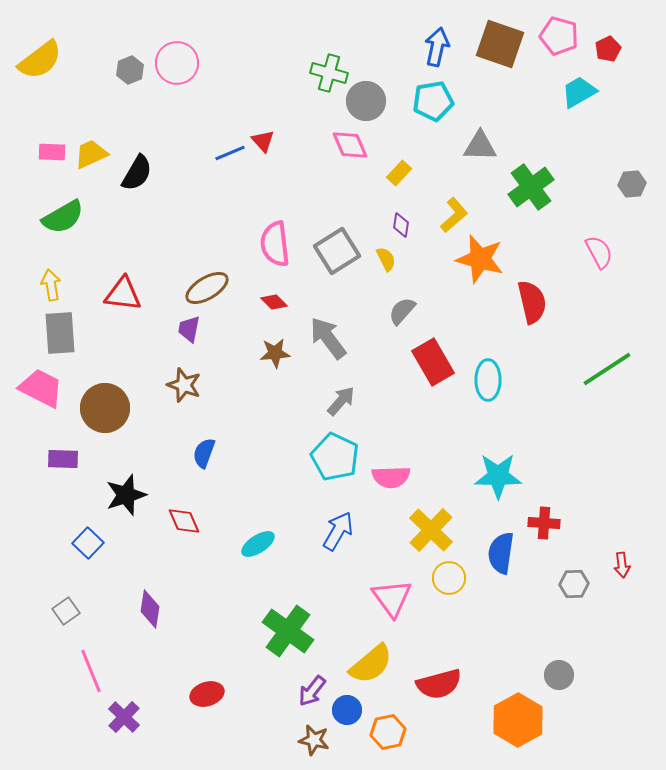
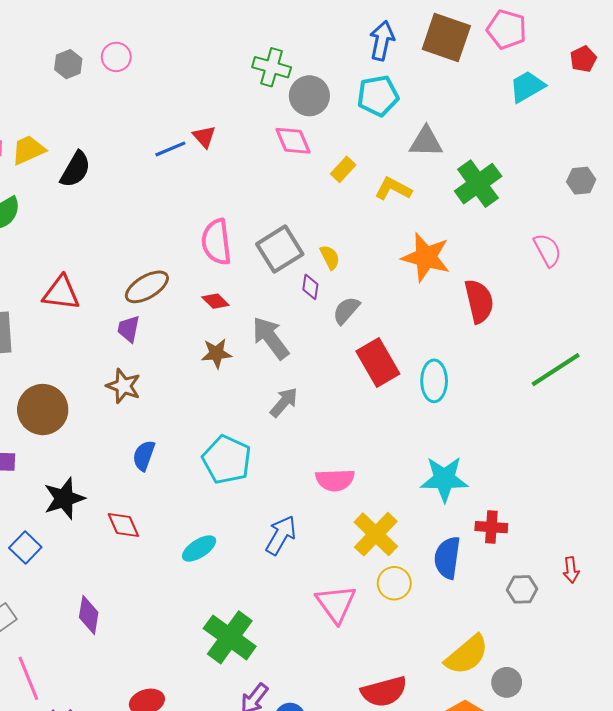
red pentagon: (608, 49) -> (583, 59), moved
pink circle: (177, 63) -> (116, 57), size x0.7
yellow L-shape: (454, 215) -> (393, 189), moved, turned -111
purple diamond: (401, 225) -> (310, 287), moved
cyan pentagon: (335, 457) -> (227, 460), moved
yellow semicircle: (371, 664) -> (467, 655), moved

